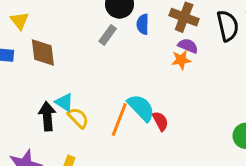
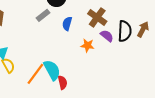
blue semicircle: (143, 24) -> (67, 24), moved
purple semicircle: (188, 46) -> (107, 36), moved

